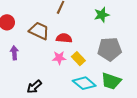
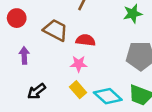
yellow rectangle: (78, 59) -> (78, 90), moved
black arrow: (34, 87) -> (36, 91), moved

